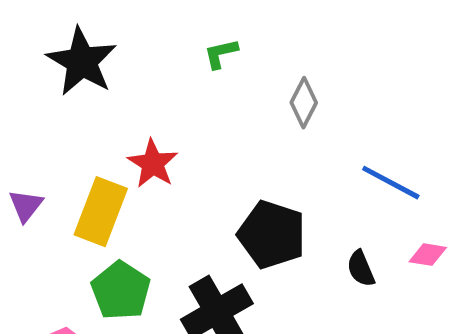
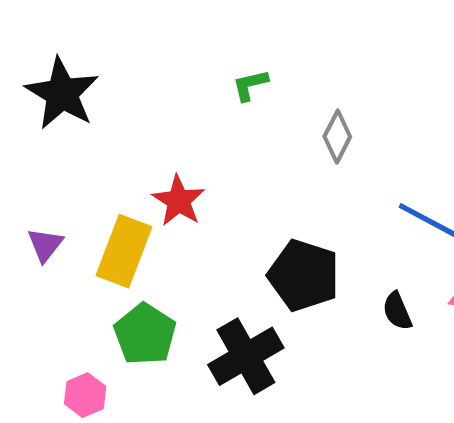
black star: (82, 62) -> (62, 94), moved

